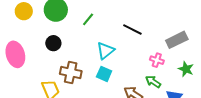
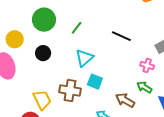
yellow circle: (24, 11) -> (15, 39), moved
cyan triangle: (106, 51) -> (84, 58), moved
brown cross: (71, 72) -> (70, 90), moved

